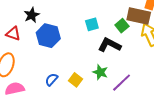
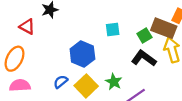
blue hexagon: (48, 36) -> (82, 54), moved
black L-shape: (110, 45) -> (144, 58), moved
yellow square: (75, 80) -> (86, 86), size x1.5

